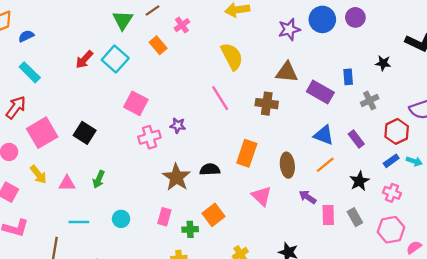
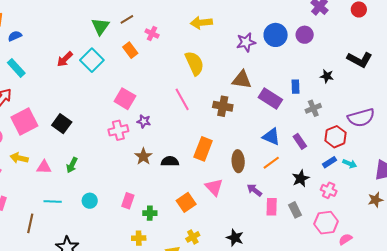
pink cross: (182, 25) -> (152, 33), turned -32
pink square: (136, 103) -> (125, 99), moved
yellow arrow: (38, 175) -> (19, 158), turned 138
brown star: (176, 177) -> (143, 156), moved, size x0.7
orange square: (213, 215) -> (186, 202), moved

